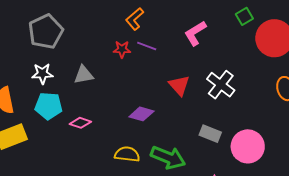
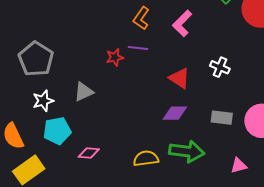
orange L-shape: (135, 19) -> (141, 18), moved
white cross: (221, 85) -> (220, 67), size x0.7
purple diamond: (141, 114) -> (175, 113), moved
pink diamond: (80, 123) -> (89, 153), moved

